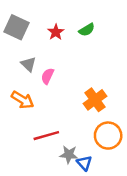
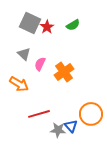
gray square: (17, 27) -> (30, 23), moved
orange cross: (95, 100) -> (64, 72), moved
blue triangle: (84, 163) -> (71, 126), moved

